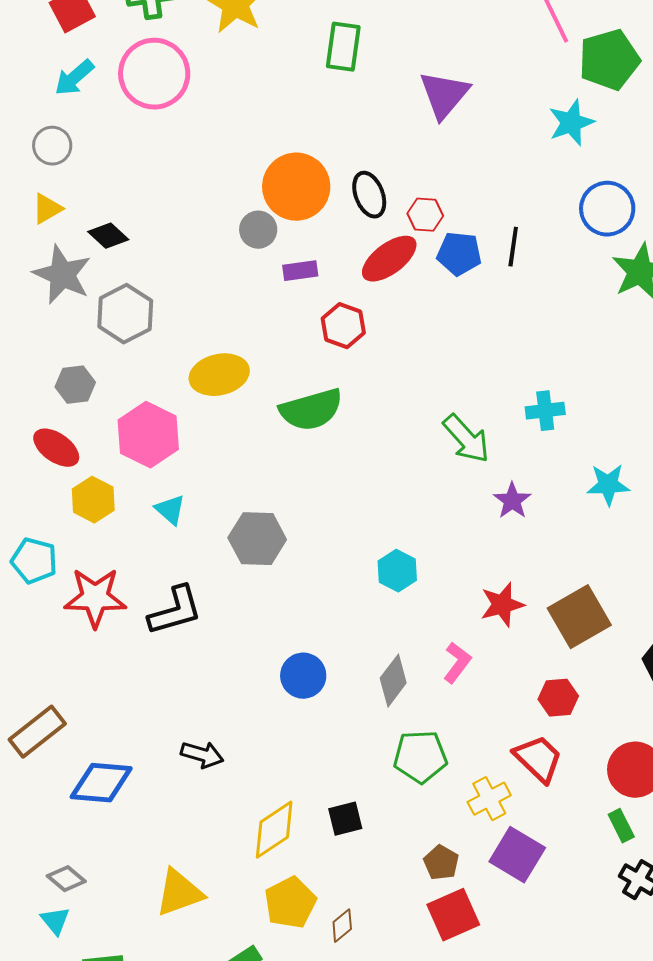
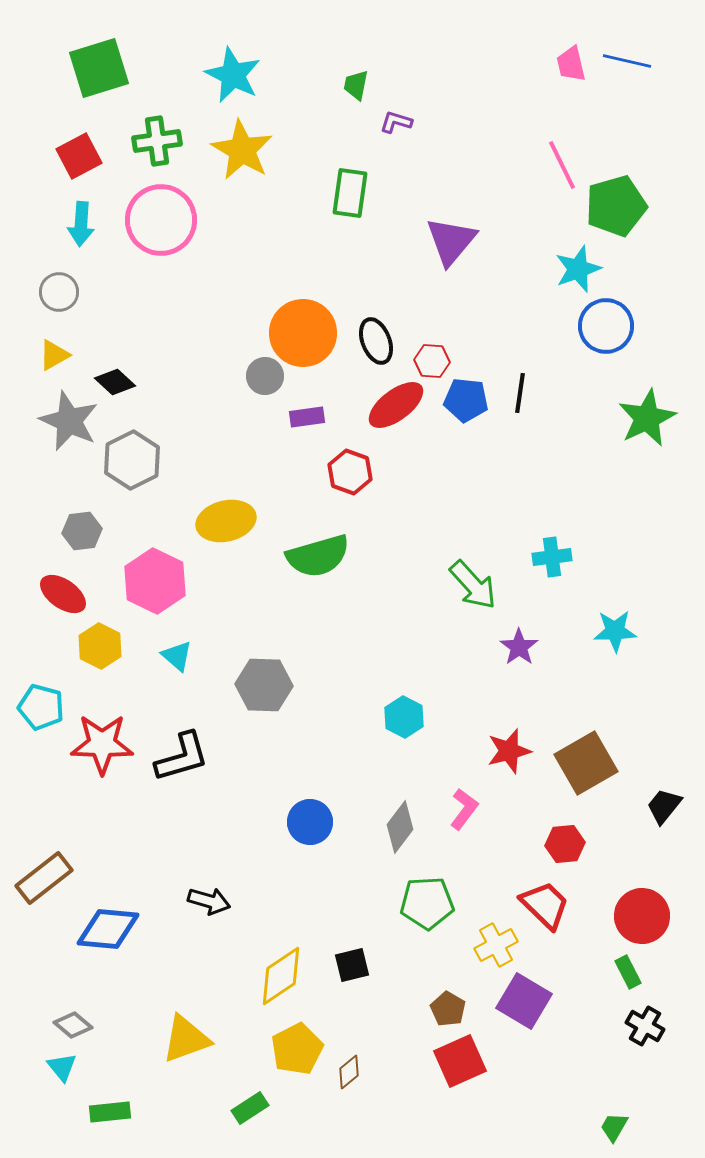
cyan arrow: (74, 78) -> (81, 224), turned -45
blue circle: (607, 209) -> (606, 326), moved

